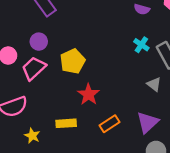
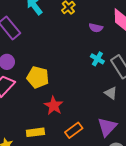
yellow pentagon: (73, 61) -> (38, 77), turned -30

